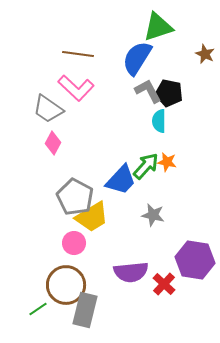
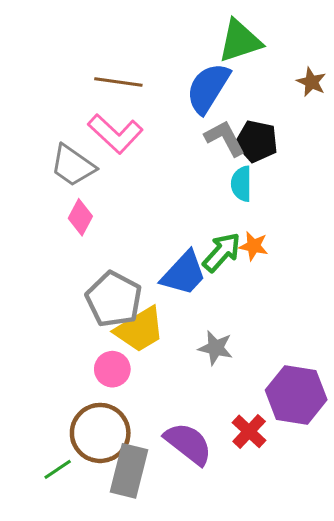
gray star: (153, 215) -> (216, 348), moved
purple semicircle: (131, 272) -> (188, 444), moved, turned -136

